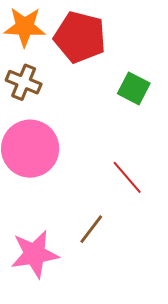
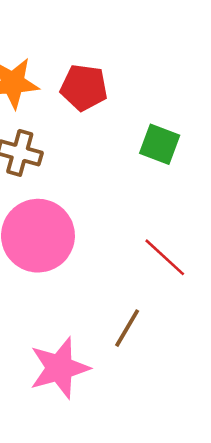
red pentagon: (80, 37) -> (84, 88), size x0.7

